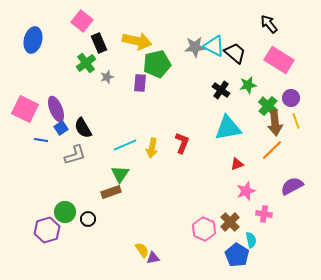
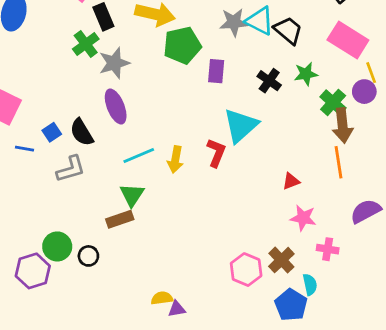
gray star: (107, 77) -> (114, 63), size x1.6
purple rectangle: (140, 83) -> (216, 71), moved
purple ellipse: (56, 109) -> (116, 107), moved
yellow line: (296, 121) -> (371, 73), moved
cyan triangle: (228, 128) -> (241, 126), moved, turned -32
orange line: (272, 150) -> (338, 162), turned -55
pink star: (246, 191) -> (303, 218), turned 30
yellow semicircle: (142, 250) -> (162, 298), turned -63

